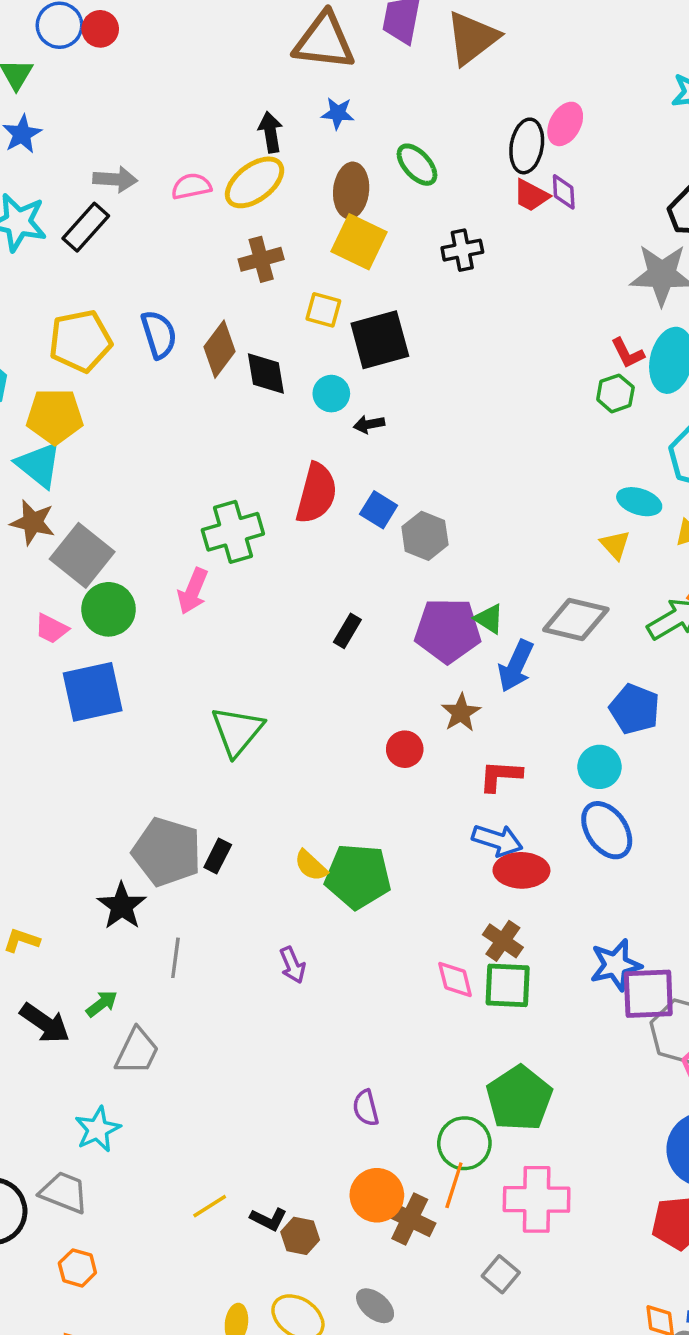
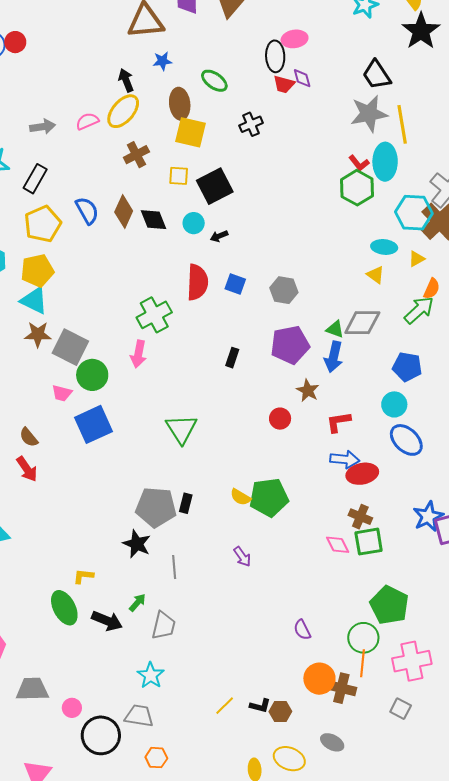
pink ellipse: (565, 124) -> (295, 39), turned 65
black rectangle: (86, 227) -> (35, 179), moved
green hexagon: (615, 393) -> (357, 188), size x1.6
gray hexagon: (425, 536) -> (284, 290), moved
green triangle: (489, 619) -> (335, 329), moved

